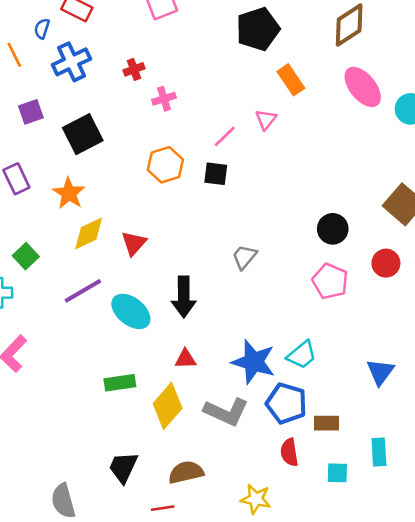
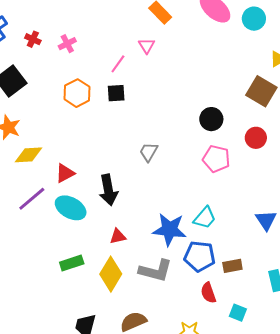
red cross: (134, 69) -> (33, 39), moved, turned -35
yellow diamond: (89, 233) -> (28, 155), turned 32
red triangle: (134, 243) -> (65, 173), moved, turned 30
cyan square: (337, 473) -> (238, 313), moved, turned 30

